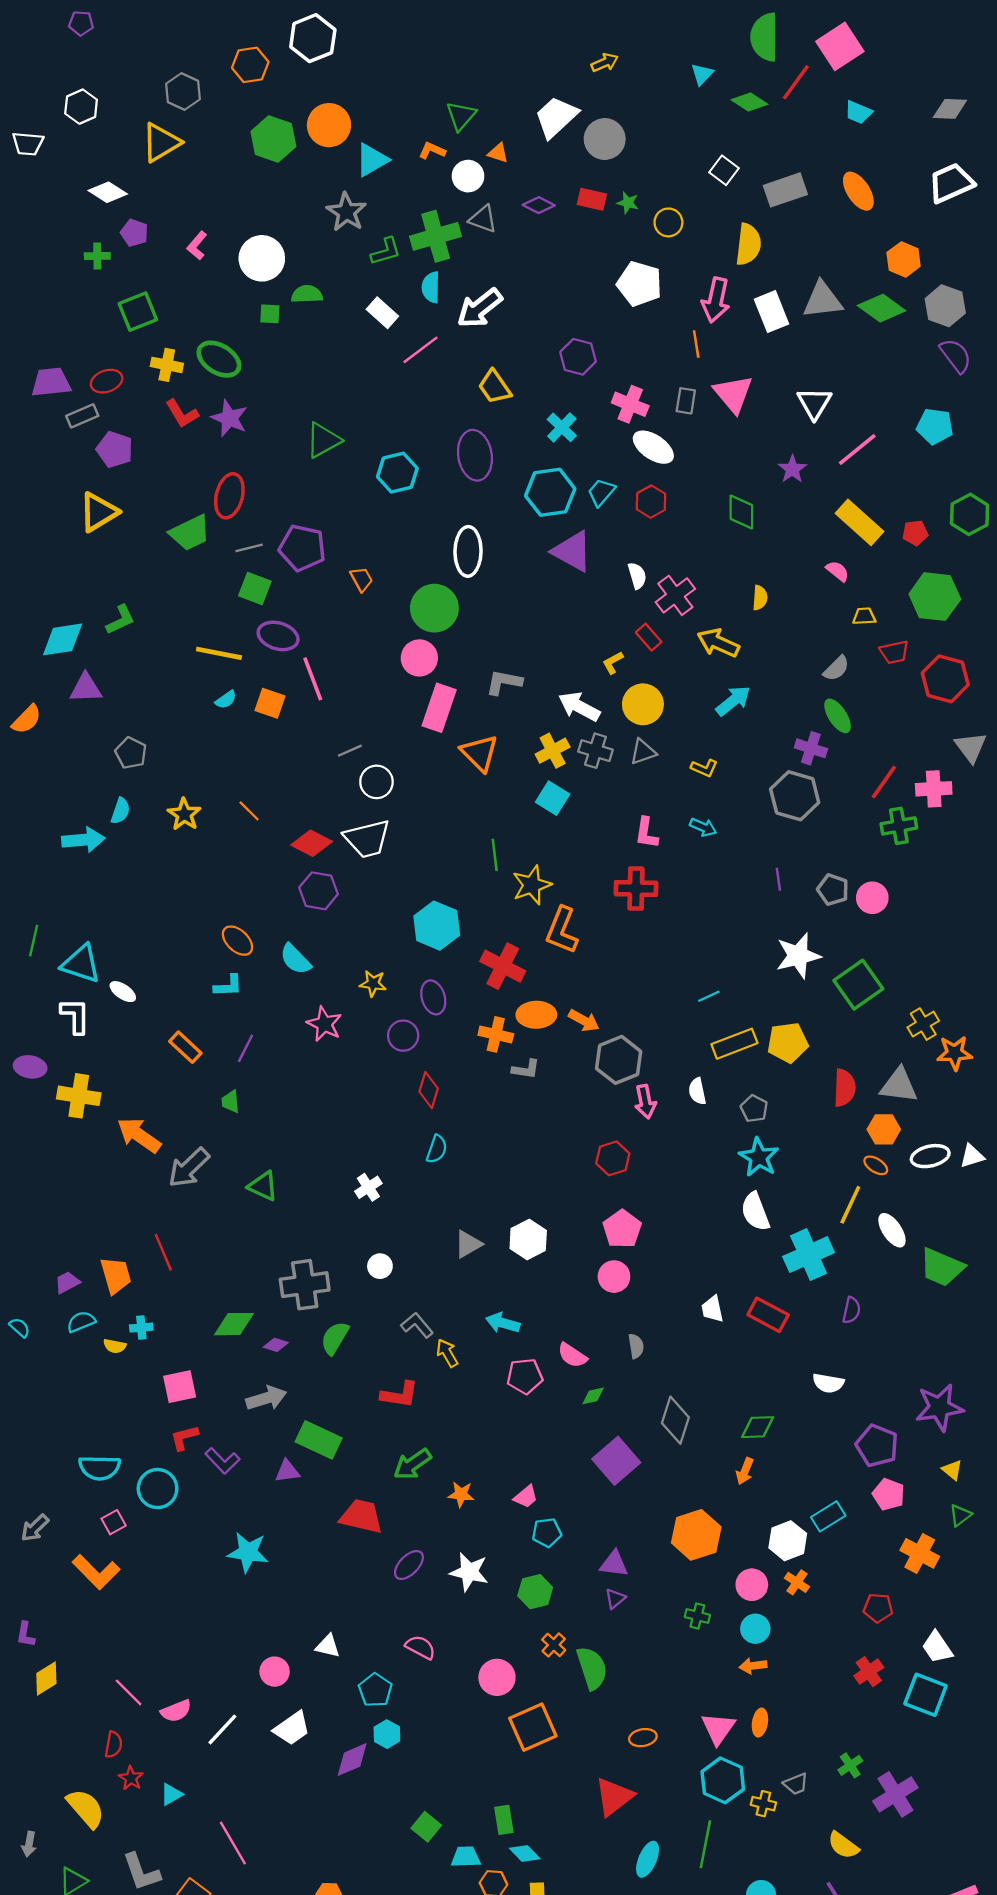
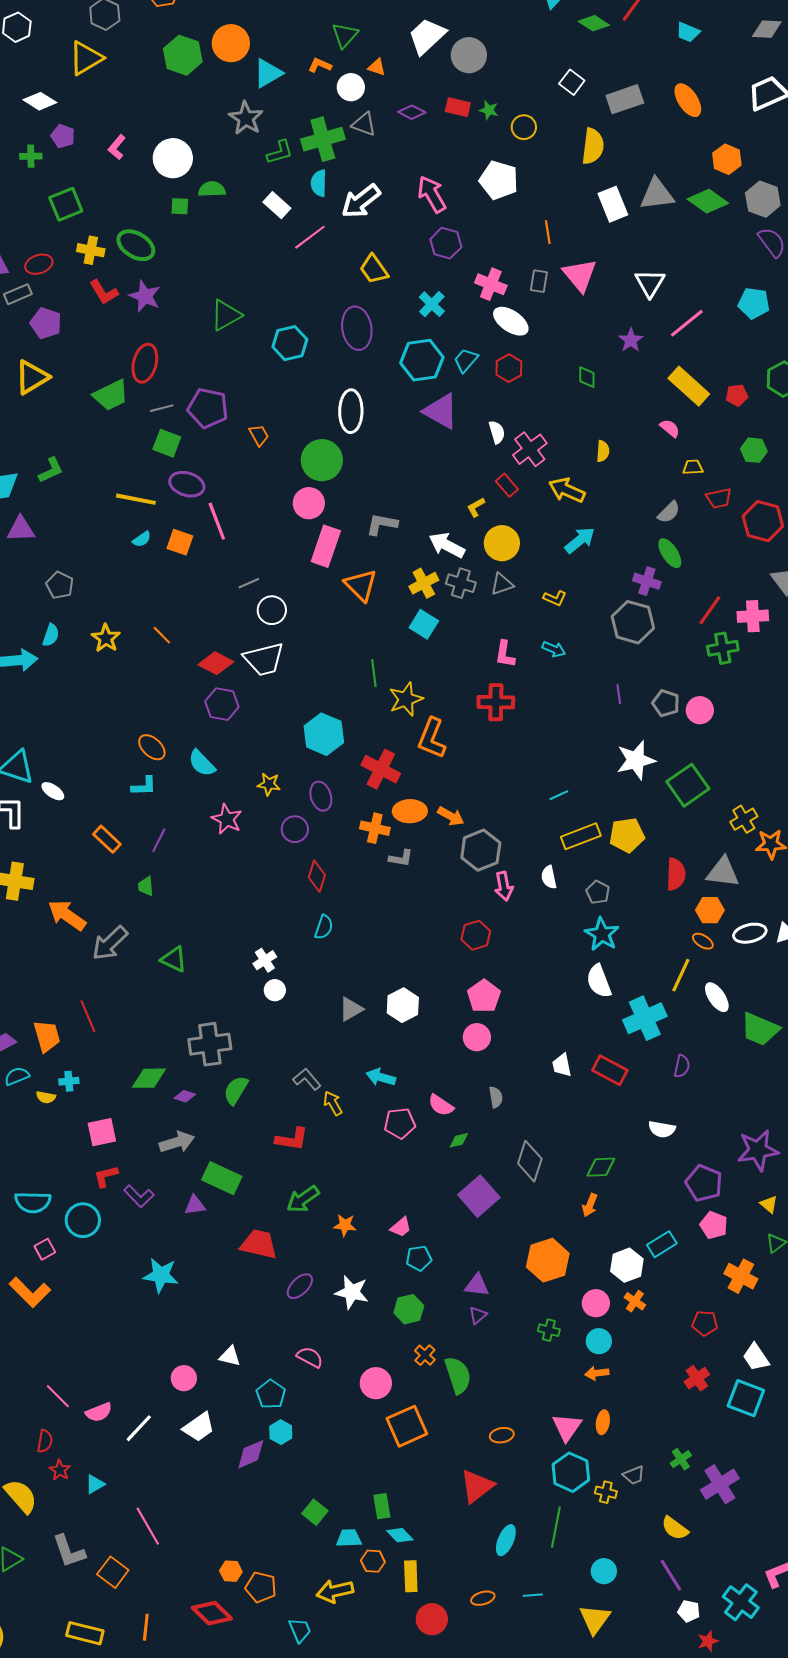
pink arrow: (716, 300) -> (432, 194), moved, turned 138
green diamond: (741, 512) -> (587, 377), size x0.7
green hexagon: (935, 597) -> (754, 450), size x0.6
white circle: (380, 1266) -> (275, 990), moved

